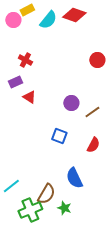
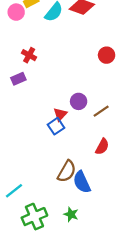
red triangle: (29, 97) -> (60, 114), moved, turned 40
blue square: (59, 136) -> (56, 126), moved, turned 35
brown semicircle: (46, 194) -> (67, 171), moved

